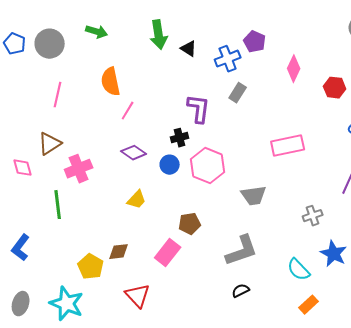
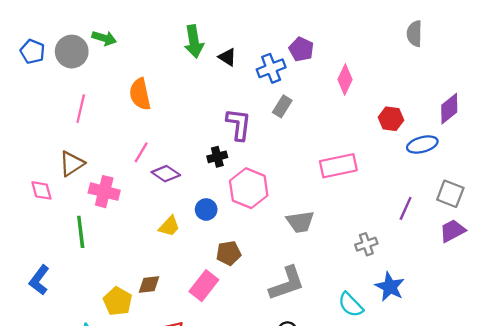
green arrow: (97, 32) -> (104, 38), moved
red hexagon: (335, 88) -> (391, 119), moved
pink line: (128, 111) -> (141, 152), moved
blue circle: (170, 165) -> (206, 209), moved
pink cross: (79, 169) -> (104, 192), turned 36

